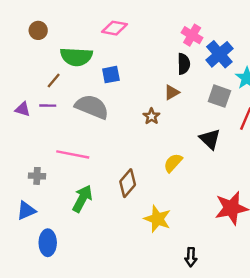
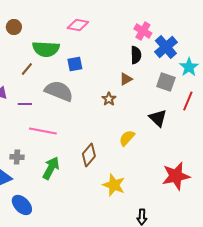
purple line: (48, 106) -> (25, 104), moved
gray cross: (37, 176) -> (17, 157), moved
blue ellipse: (48, 243) -> (22, 205), turned -45

